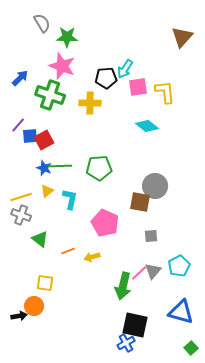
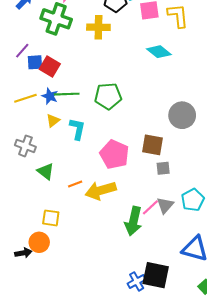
red square: (44, 140) -> (50, 67), turned -30
gray circle: (155, 186) -> (182, 115), moved
yellow line: (21, 197) -> (25, 98), moved
brown square: (140, 202) -> (152, 145), moved
yellow arrow: (92, 257) -> (101, 190), size x1.8
black square: (135, 325) -> (156, 275), moved

